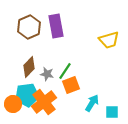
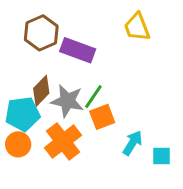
purple rectangle: (56, 26) -> (78, 50), moved, turned -60
yellow trapezoid: (109, 40) -> (137, 27), moved, turned 85
gray star: (47, 74) -> (67, 101), size x1.6
cyan pentagon: (27, 95) -> (22, 114), moved

